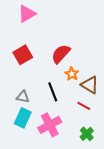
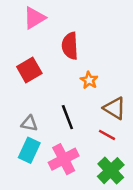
red semicircle: (61, 54) -> (70, 46), moved, turned -45
orange star: (72, 74) -> (89, 80), moved
green cross: (87, 134) -> (111, 171), size x1.5

